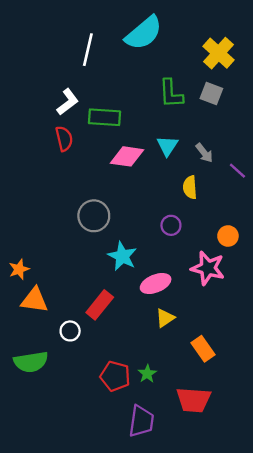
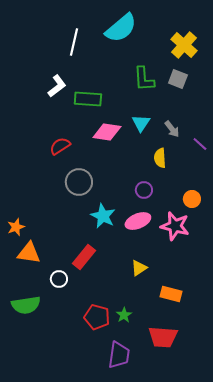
red semicircle: (64, 139) -> (60, 146), moved, turned -110
pink ellipse: (156, 283) -> (138, 221), moved
orange rectangle: (203, 349) -> (171, 294), turned -40

